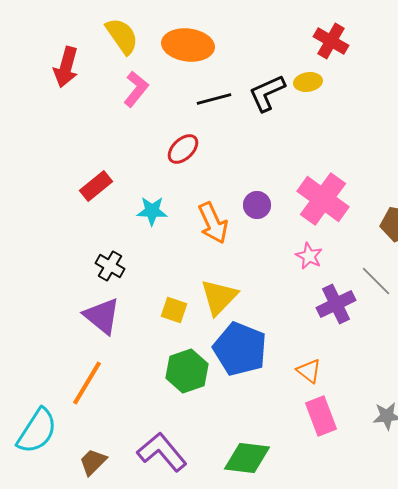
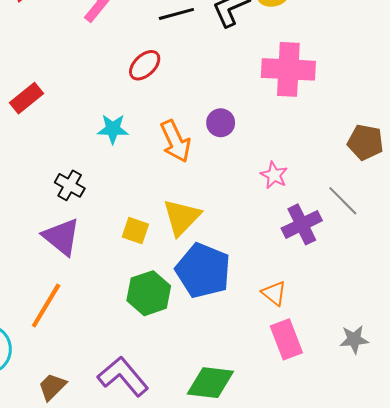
red rectangle: (96, 186) -> (27, 98), moved
pink cross: (323, 199) -> (288, 69), moved, turned -33

